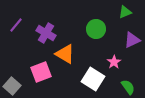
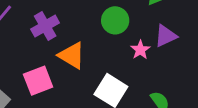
purple cross: (46, 33) -> (45, 26), turned 30
pink star: (114, 62) -> (140, 50), moved

